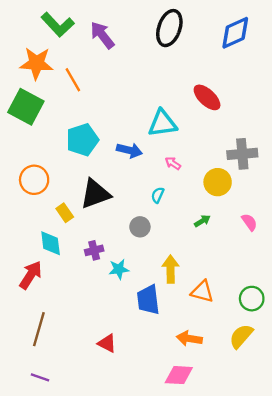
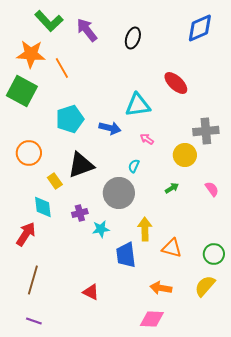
black ellipse: (169, 28) -> (133, 38), moved, size x0.7
gray circle: (140, 227) -> (119, 193), size x1.8

